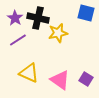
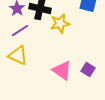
yellow triangle: (29, 73) -> (18, 56), moved

